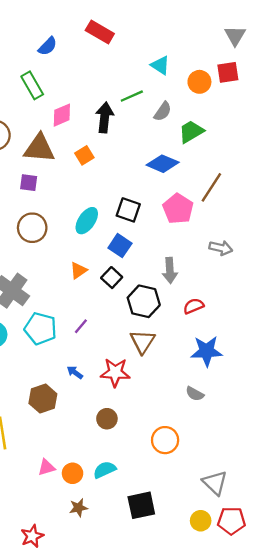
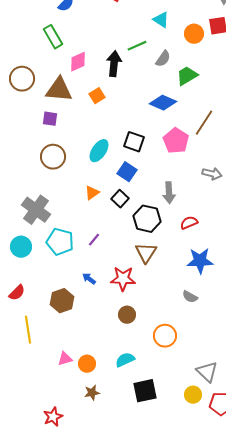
brown circle: (107, 419) -> (127, 315), moved
cyan semicircle: (105, 470) -> (125, 360), moved
yellow circle: (201, 521) -> (193, 395), moved

